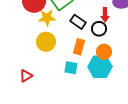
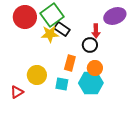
yellow star: (47, 18) -> (50, 34), moved
black rectangle: (78, 22) -> (62, 29), moved
yellow circle: (46, 42) -> (37, 75), moved

